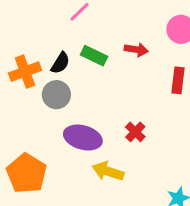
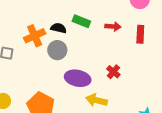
red arrow: (136, 50) -> (113, 26), moved
black semicircle: (60, 63) -> (58, 28), turned -105

